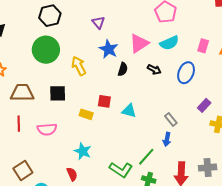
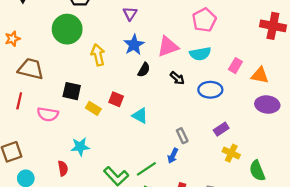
blue ellipse: (186, 73) -> (210, 90), turned 55
black square: (58, 93) -> (72, 91), moved
cyan star: (83, 151) -> (80, 147), turned 30

